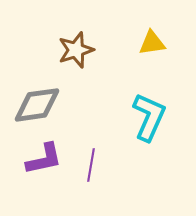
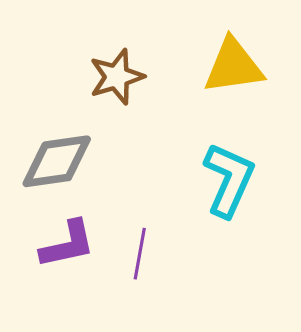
yellow triangle: (152, 43) -> (233, 66), size x1.5

